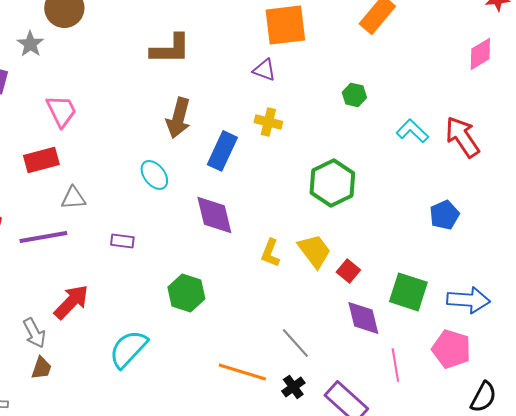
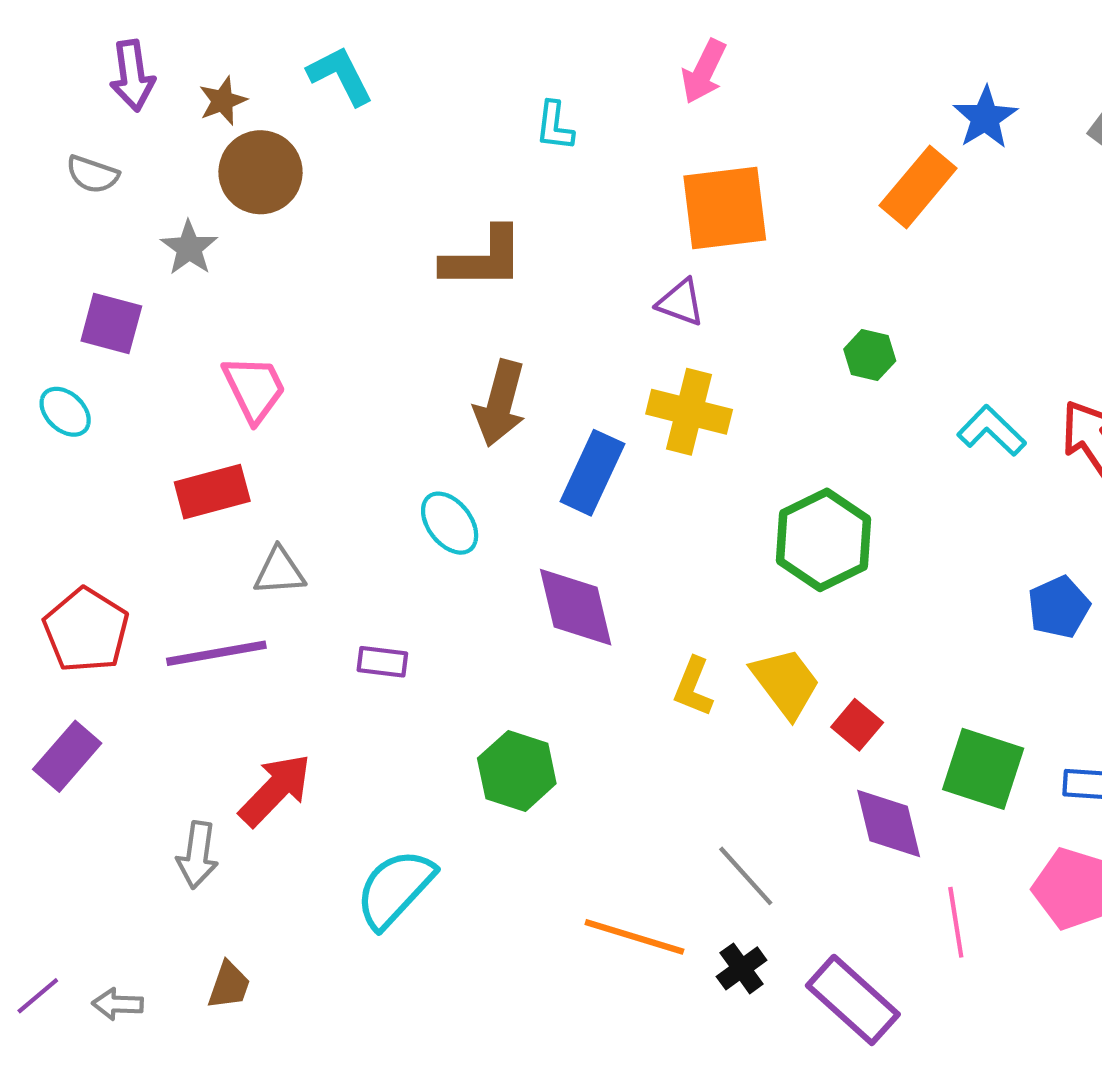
yellow cross: (268, 122) -> (689, 412), size x1.4
gray arrow: (34, 333) -> (197, 855), turned 36
brown trapezoid: (41, 368) -> (229, 985), moved

